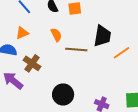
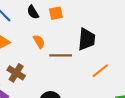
orange line: (122, 53) -> (100, 71), moved

